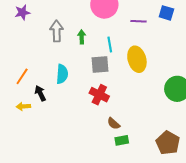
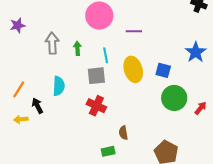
blue square: (166, 13) -> (163, 70), moved
brown semicircle: (114, 123) -> (123, 133), moved, turned 40
green rectangle: (122, 140) -> (108, 151), moved

